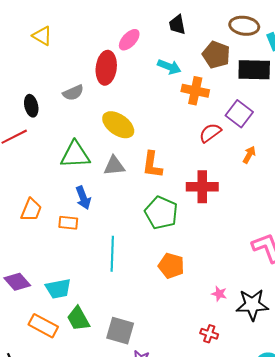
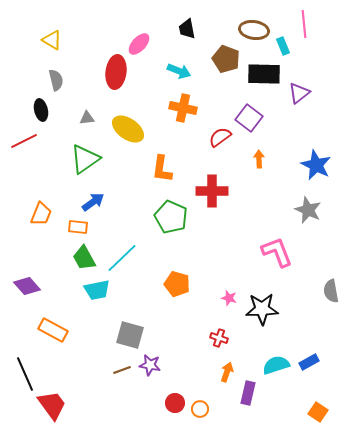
orange cross: (195, 91) -> (183, 108), moved
gray semicircle: (73, 93) -> (56, 80), moved, turned -80
green triangle: (75, 155) -> (85, 159), turned -32
orange arrow: (249, 155) -> (259, 159), turned -30
gray triangle: (114, 166) -> (87, 118), moved, size x0.7
blue arrow: (83, 198) -> (93, 202), turned -105
cyan line: (112, 254) -> (122, 258), turned 44
orange pentagon: (171, 266) -> (177, 284), moved
cyan trapezoid: (58, 289) -> (97, 290), moved
green trapezoid: (78, 319) -> (84, 258), moved

